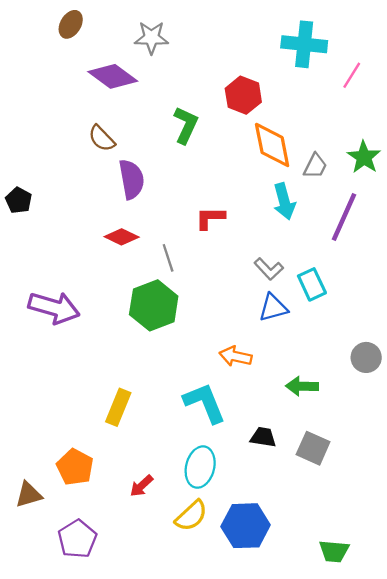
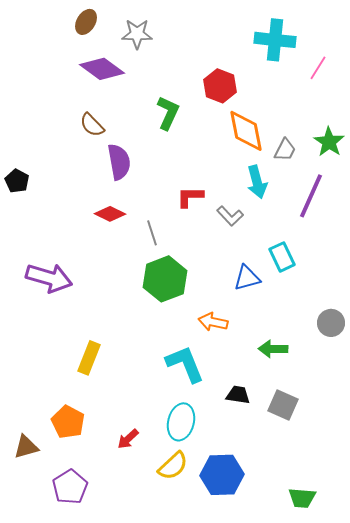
brown ellipse: (71, 24) -> (86, 22), moved
gray L-shape: (269, 269) -> (230, 216), moved
green hexagon: (154, 305) -> (165, 279), moved
yellow rectangle: (118, 407) -> (89, 358), moved

